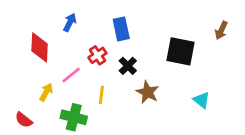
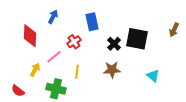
brown arrow: (221, 30) -> (174, 30), moved
black cross: (128, 66) -> (114, 44), moved
brown star: (148, 92) -> (112, 70), turned -30

